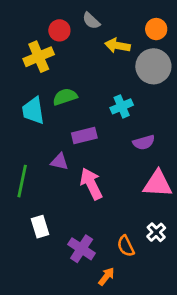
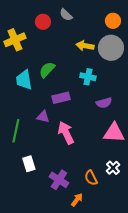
yellow arrow: (117, 46) -> (85, 46), moved
yellow cross: (39, 57) -> (15, 40), moved
green semicircle: (65, 97) -> (47, 70), turned -30
cyan cross: (122, 106) -> (88, 77), turned 35

